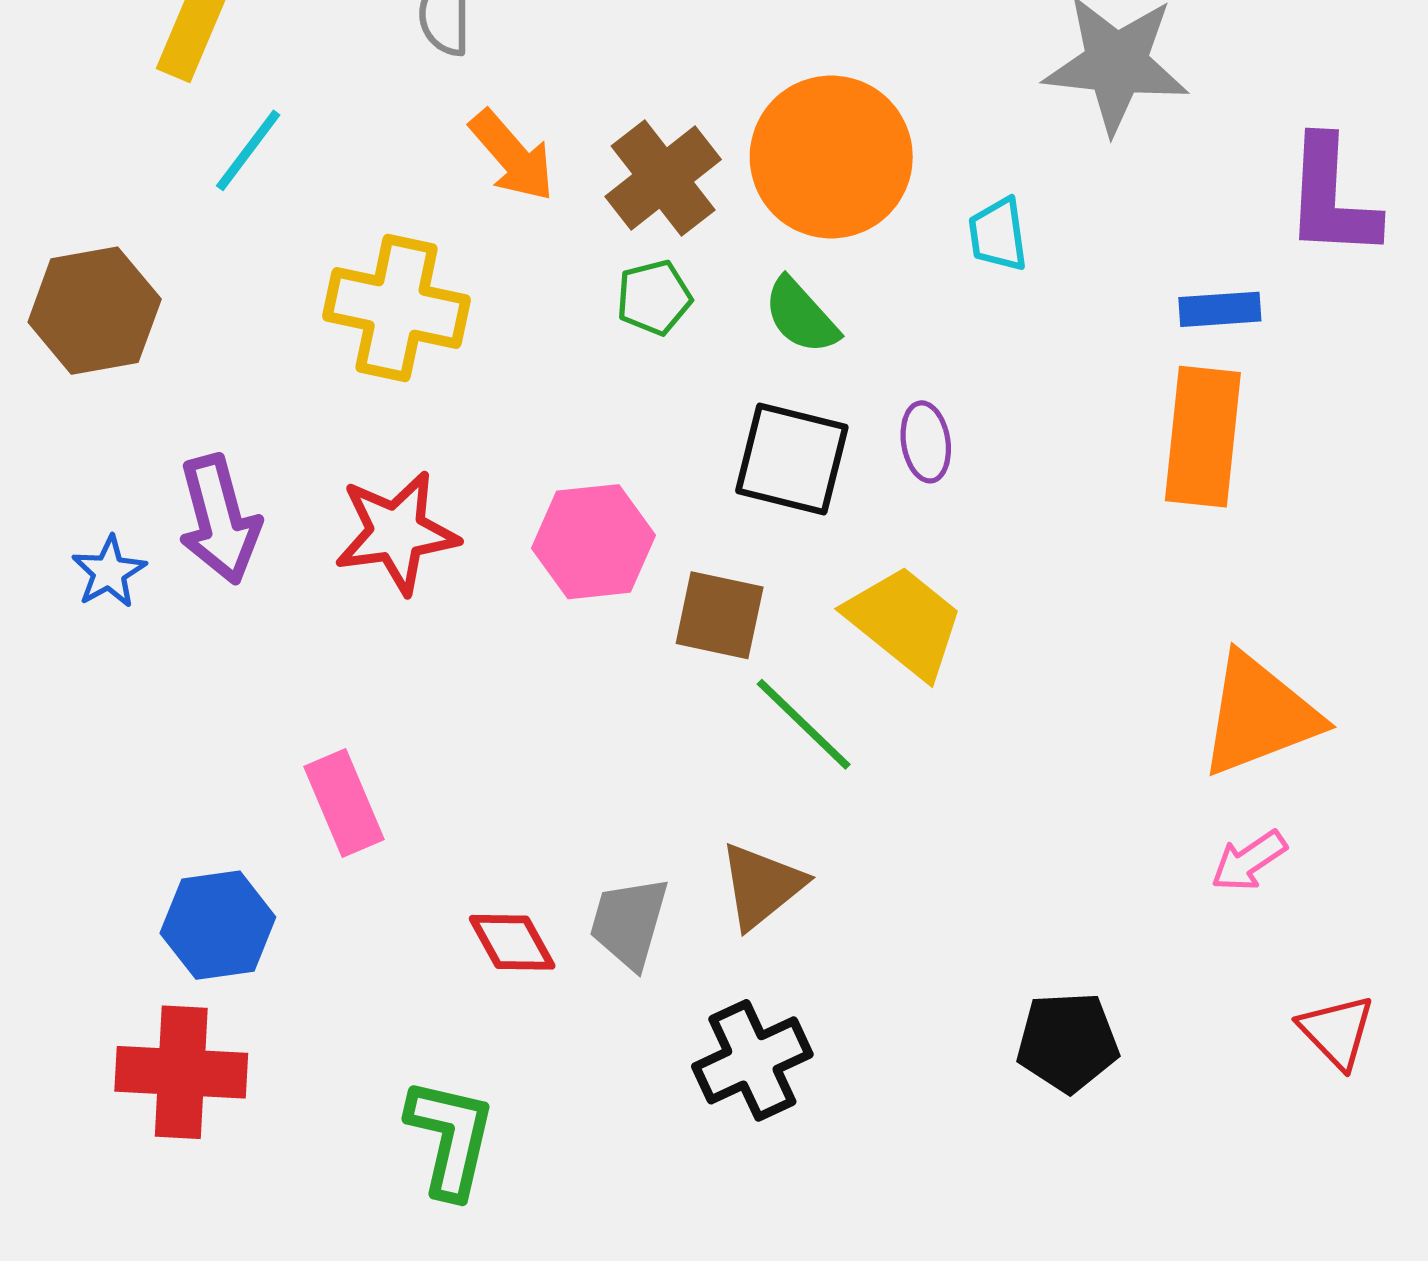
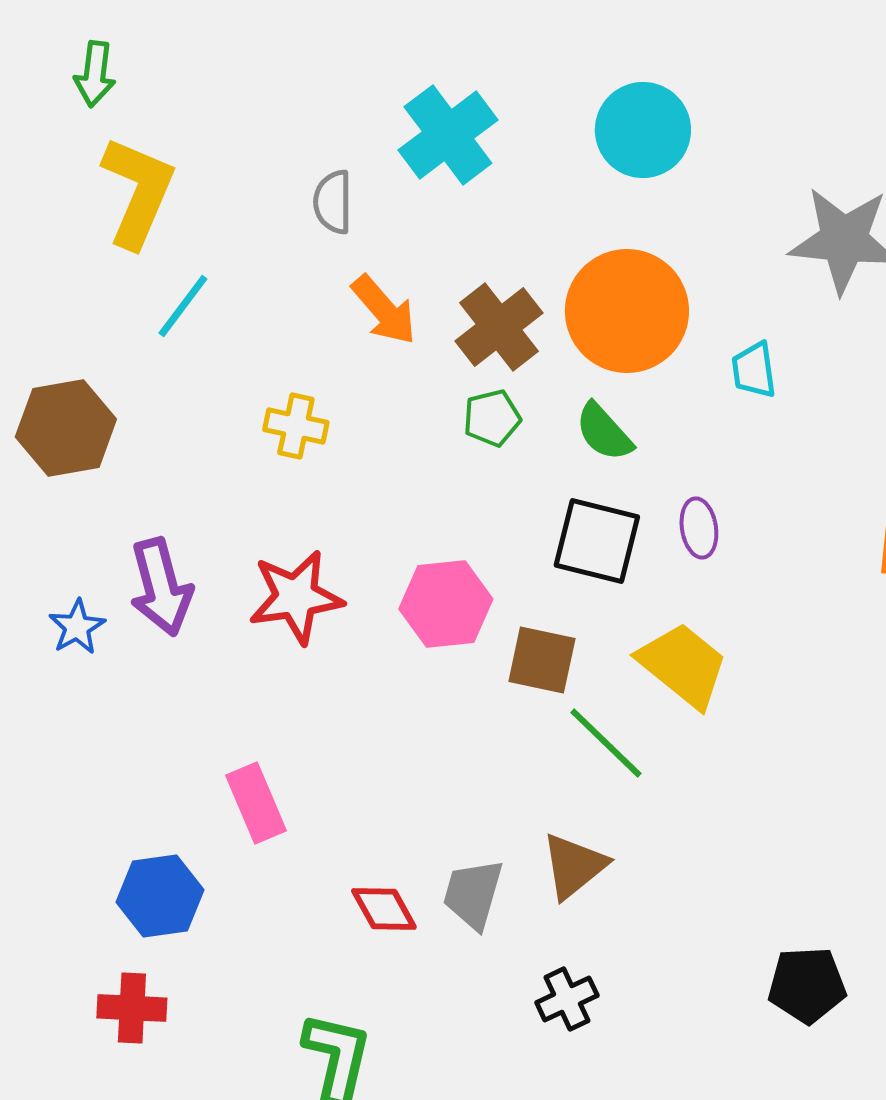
yellow cross: (397, 308) -> (296, 426), size x0.6
black cross: (752, 1060) -> (567, 999), size x0.7
red cross: (181, 1072) -> (132, 1008), size x0.7

